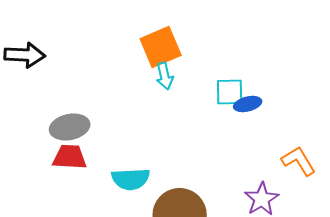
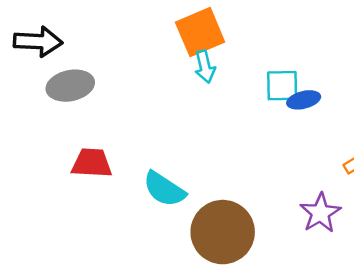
gray ellipse: (70, 127) -> (70, 86), moved
cyan semicircle: (131, 179) -> (164, 189), turned 36

